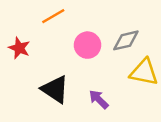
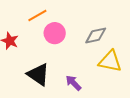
pink circle: (87, 45) -> (55, 33), moved

